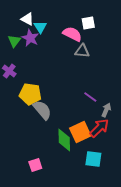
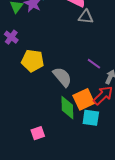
gray semicircle: (42, 110) -> (62, 77), moved
cyan square: (93, 159) -> (91, 118), moved

